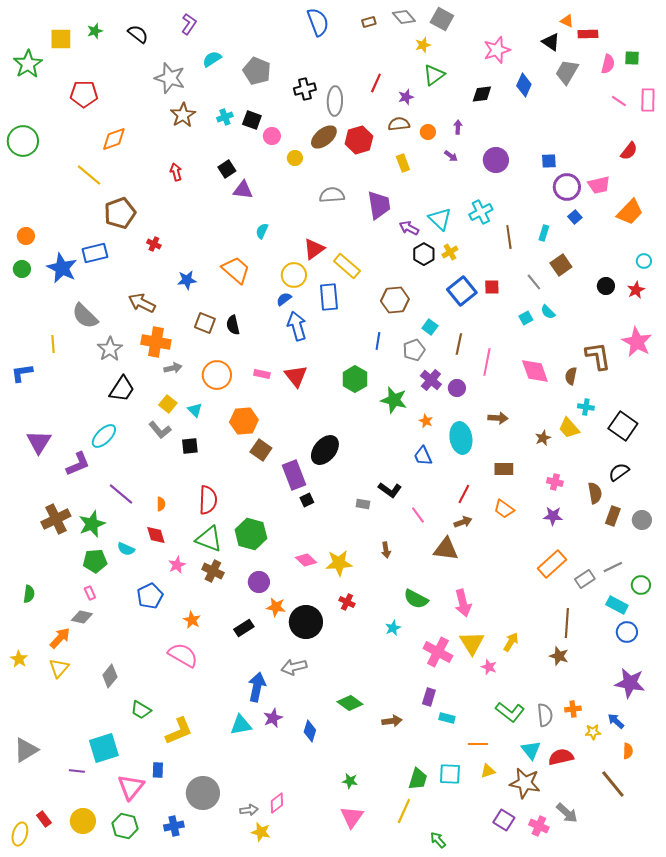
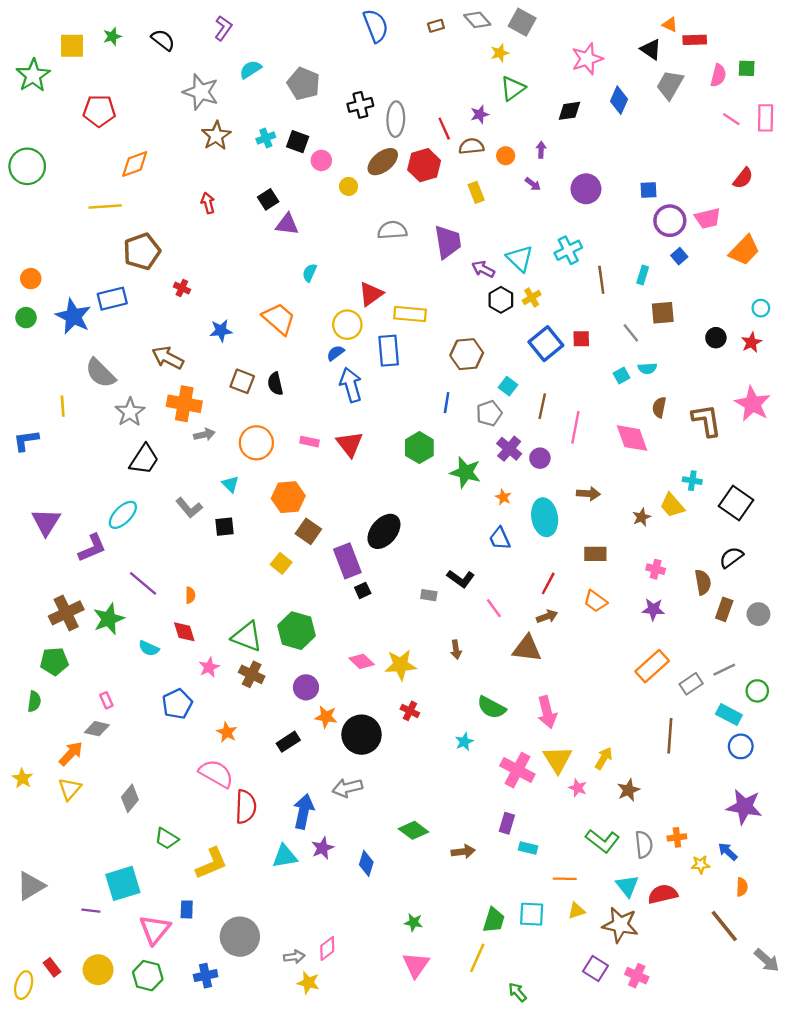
red line: (376, 83) -> (444, 129), moved, turned -48
yellow line: (89, 175) -> (105, 207), turned -44
brown square: (561, 265) -> (663, 313), turned 30
yellow rectangle: (347, 266) -> (410, 314), turned -36
cyan semicircle: (548, 312) -> (647, 368), turned -49
brown semicircle: (571, 376) -> (659, 407), moved
yellow square: (168, 404) -> (281, 563), moved
red semicircle: (208, 500) -> (246, 807), moved
green pentagon: (95, 561) -> (54, 661), moved
brown star: (559, 656) -> (629, 790), moved, turned 30
gray arrow: (567, 813) -> (767, 960), moved

